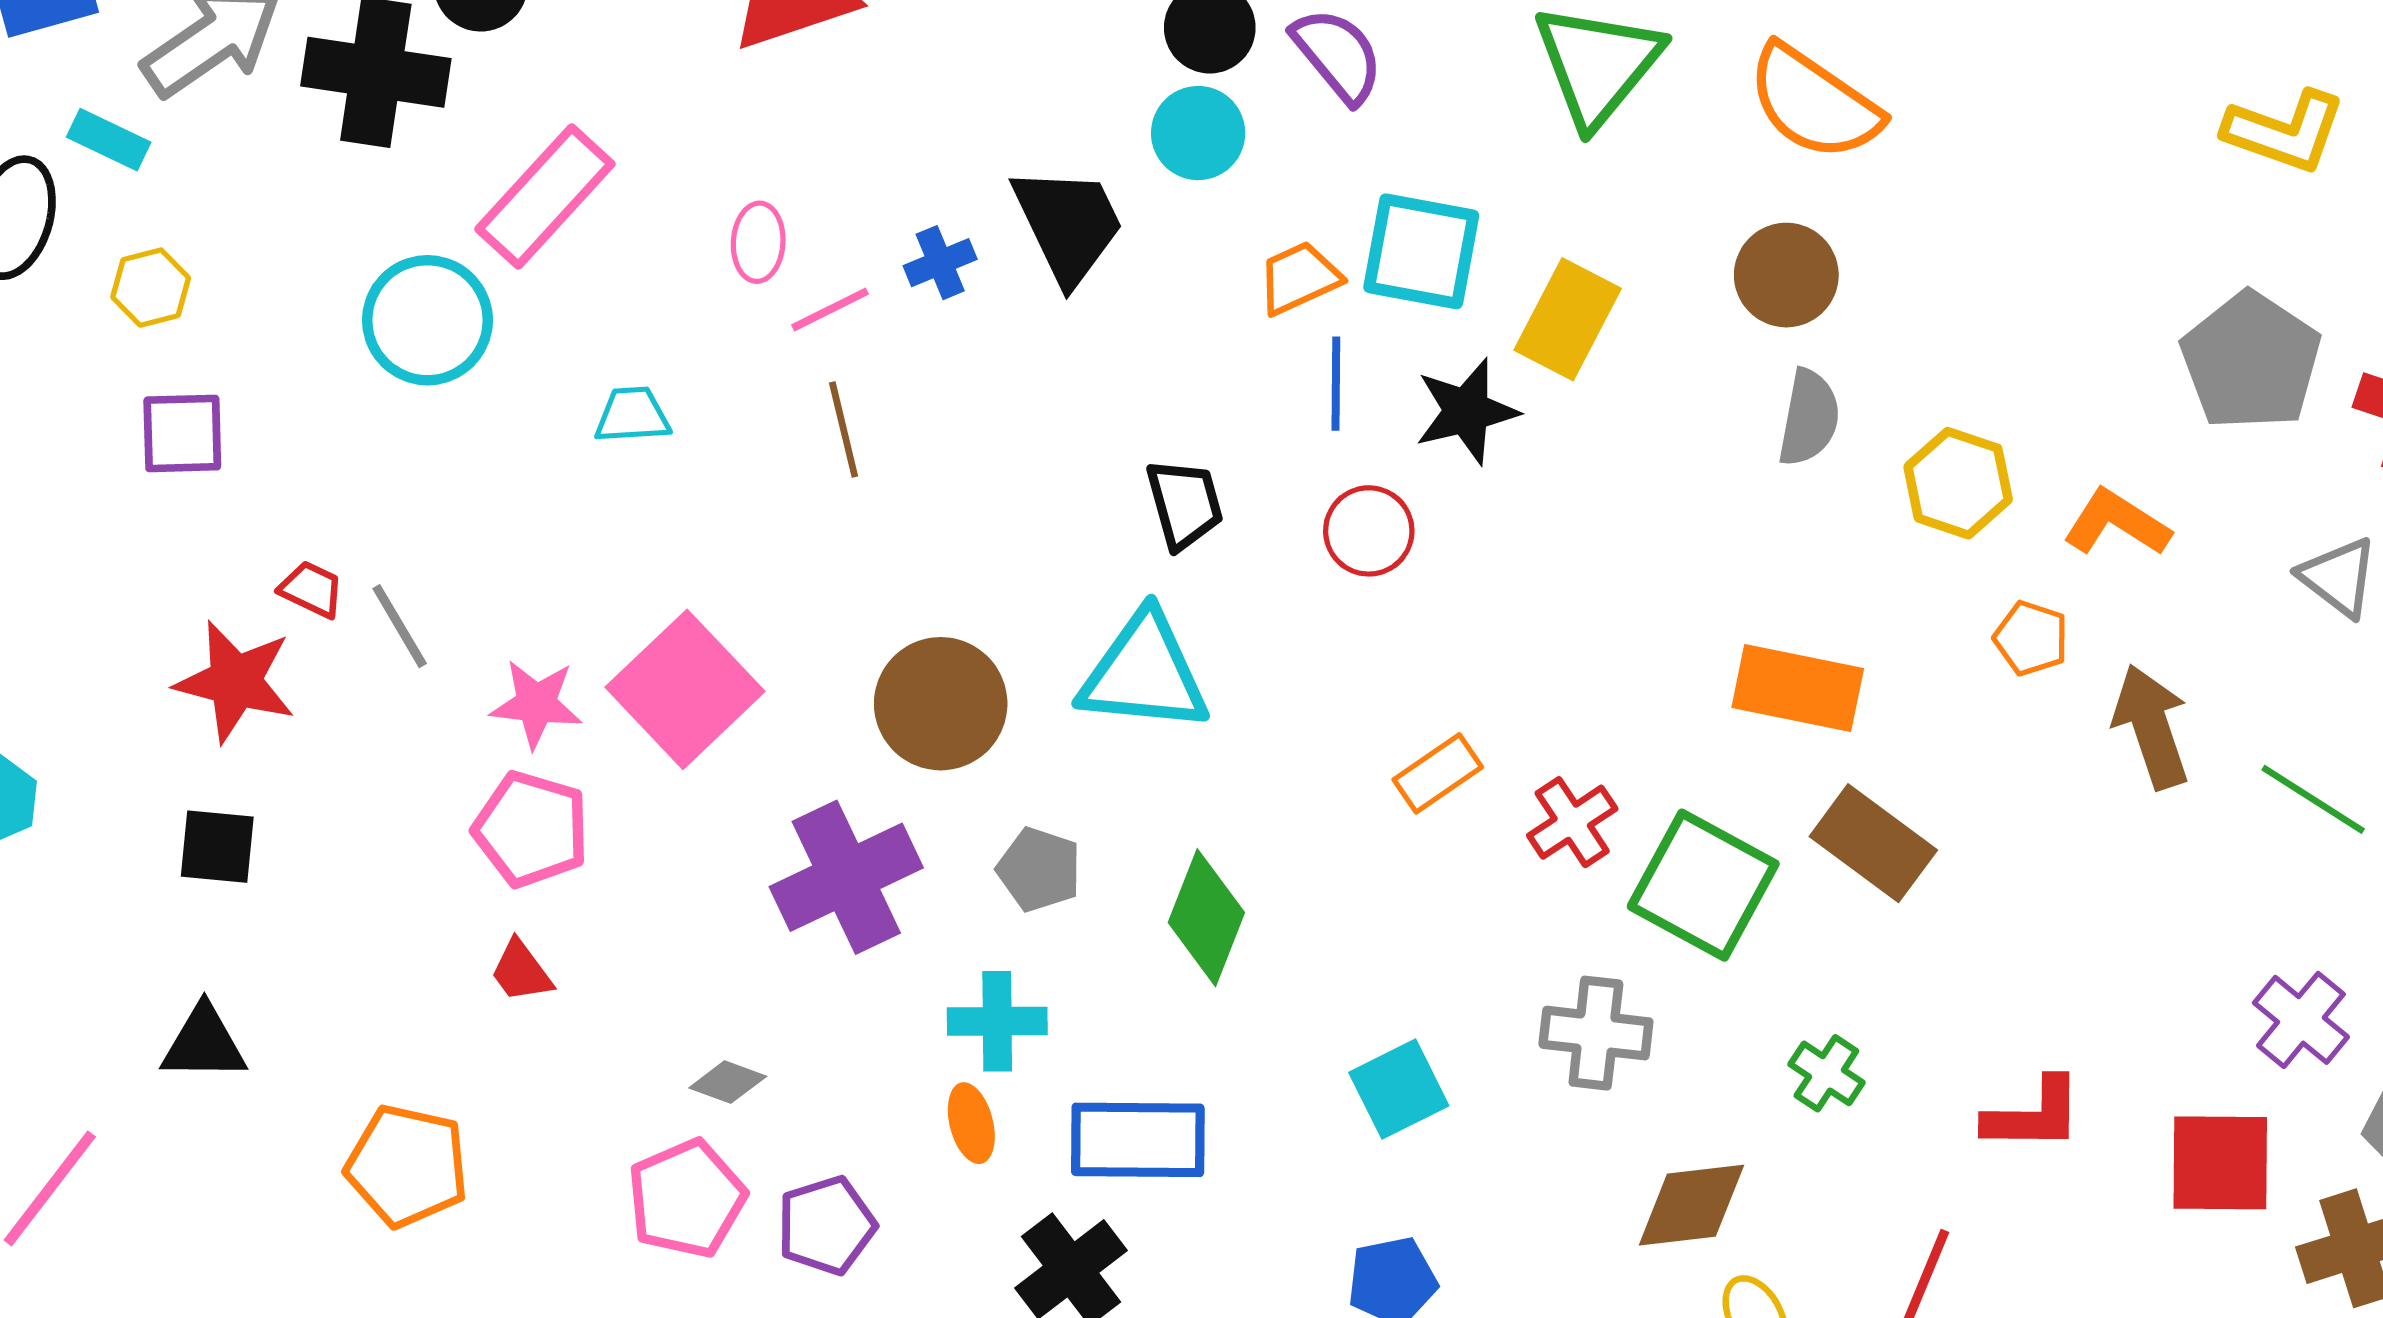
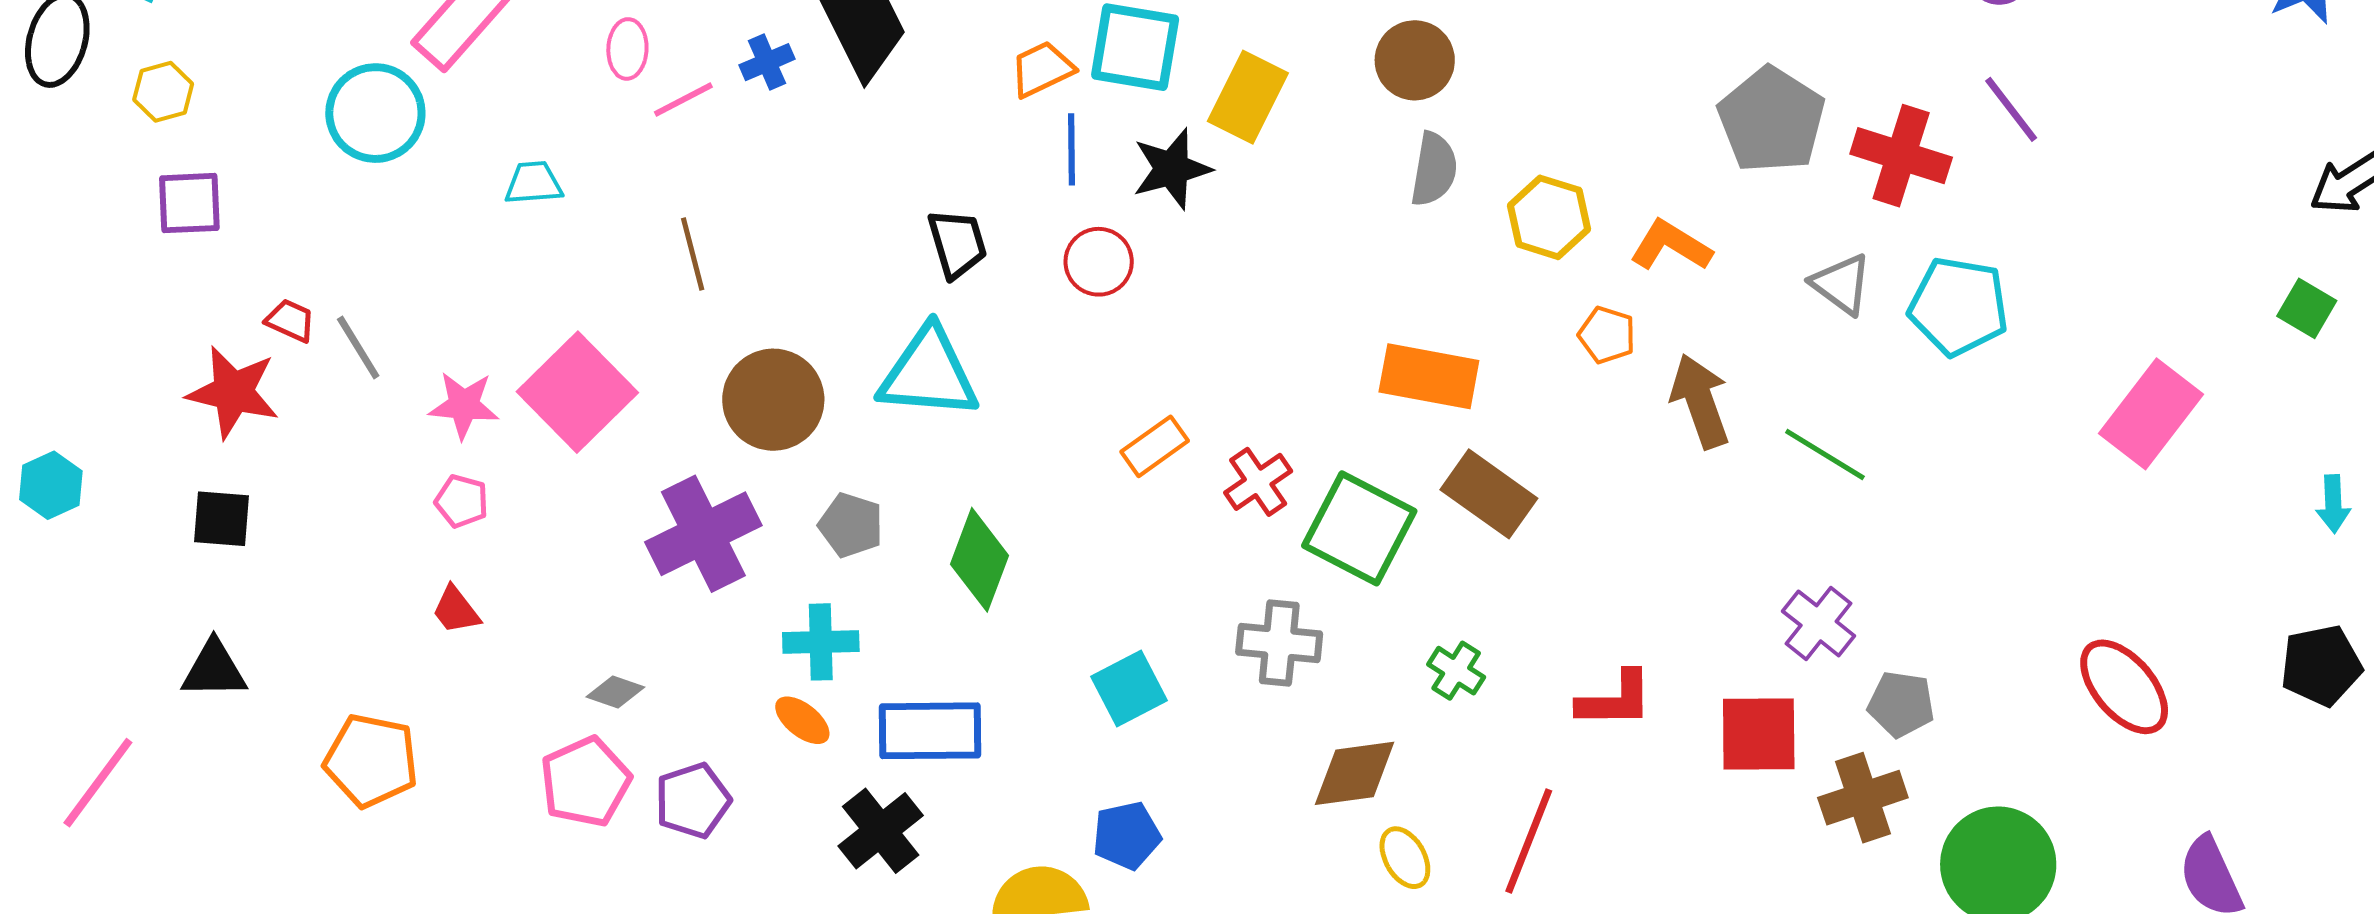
brown line: (844, 429) -> (693, 254), moved
pink pentagon: (531, 829) -> (462, 501), size x0.6
orange ellipse: (971, 1123) -> (802, 720), turned -36

